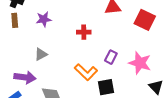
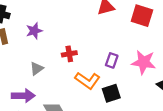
red cross: (84, 32) -> (69, 54), moved

